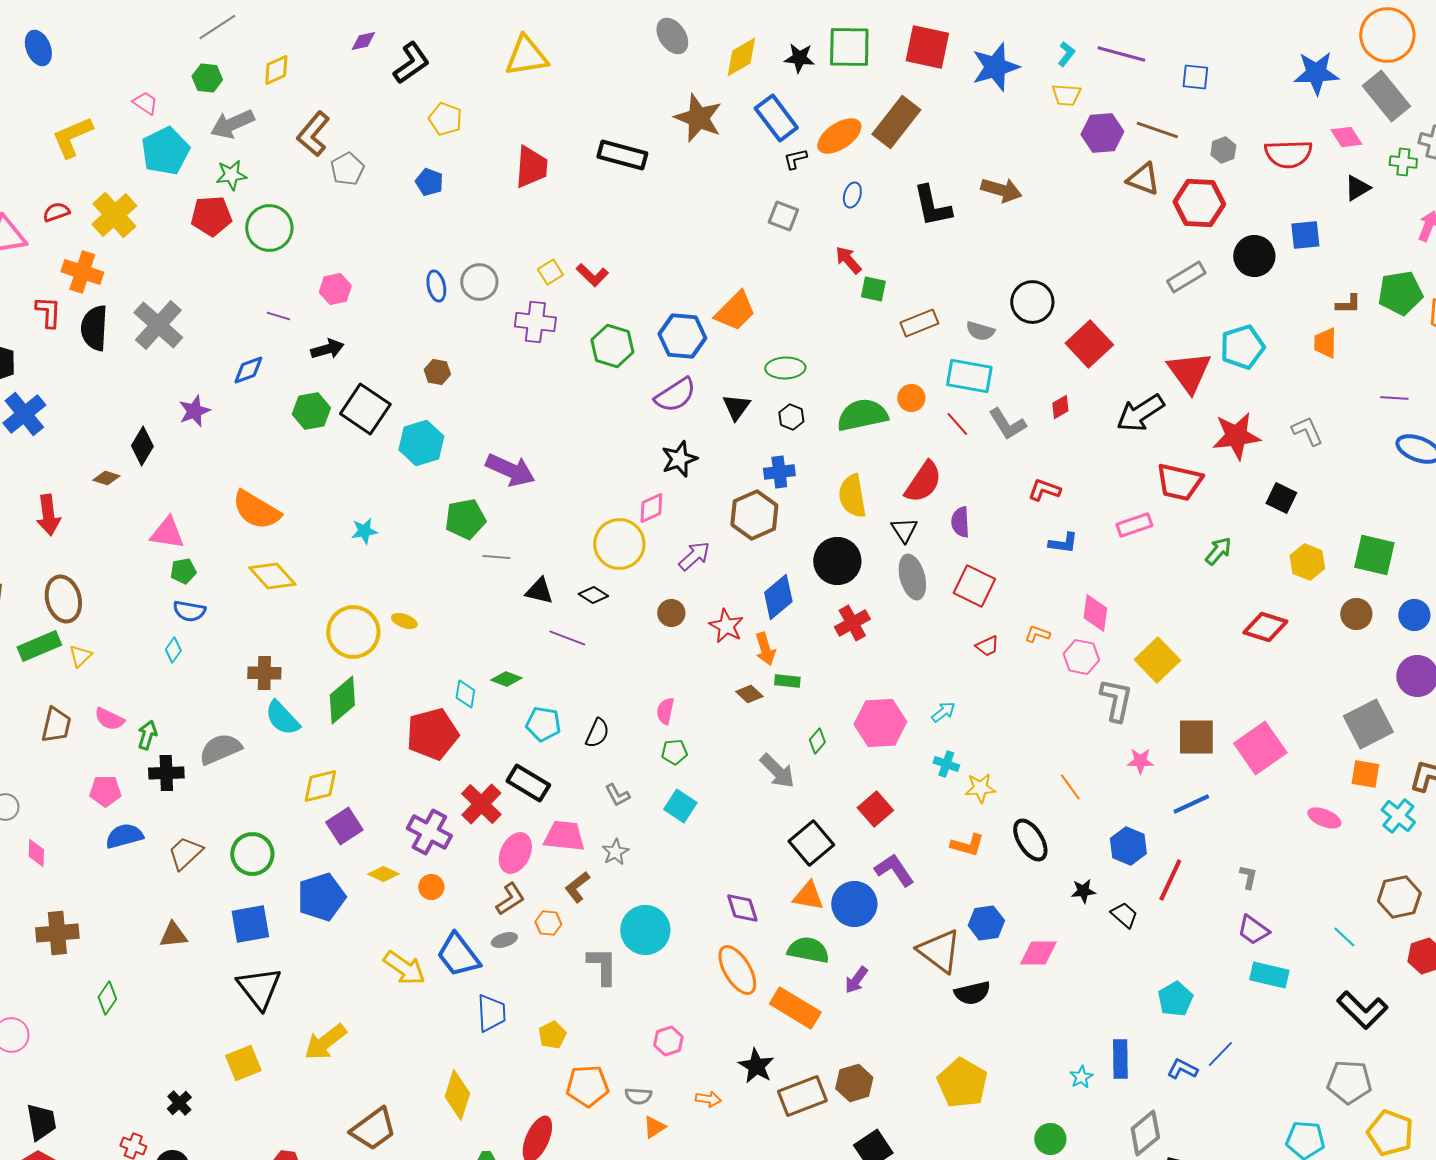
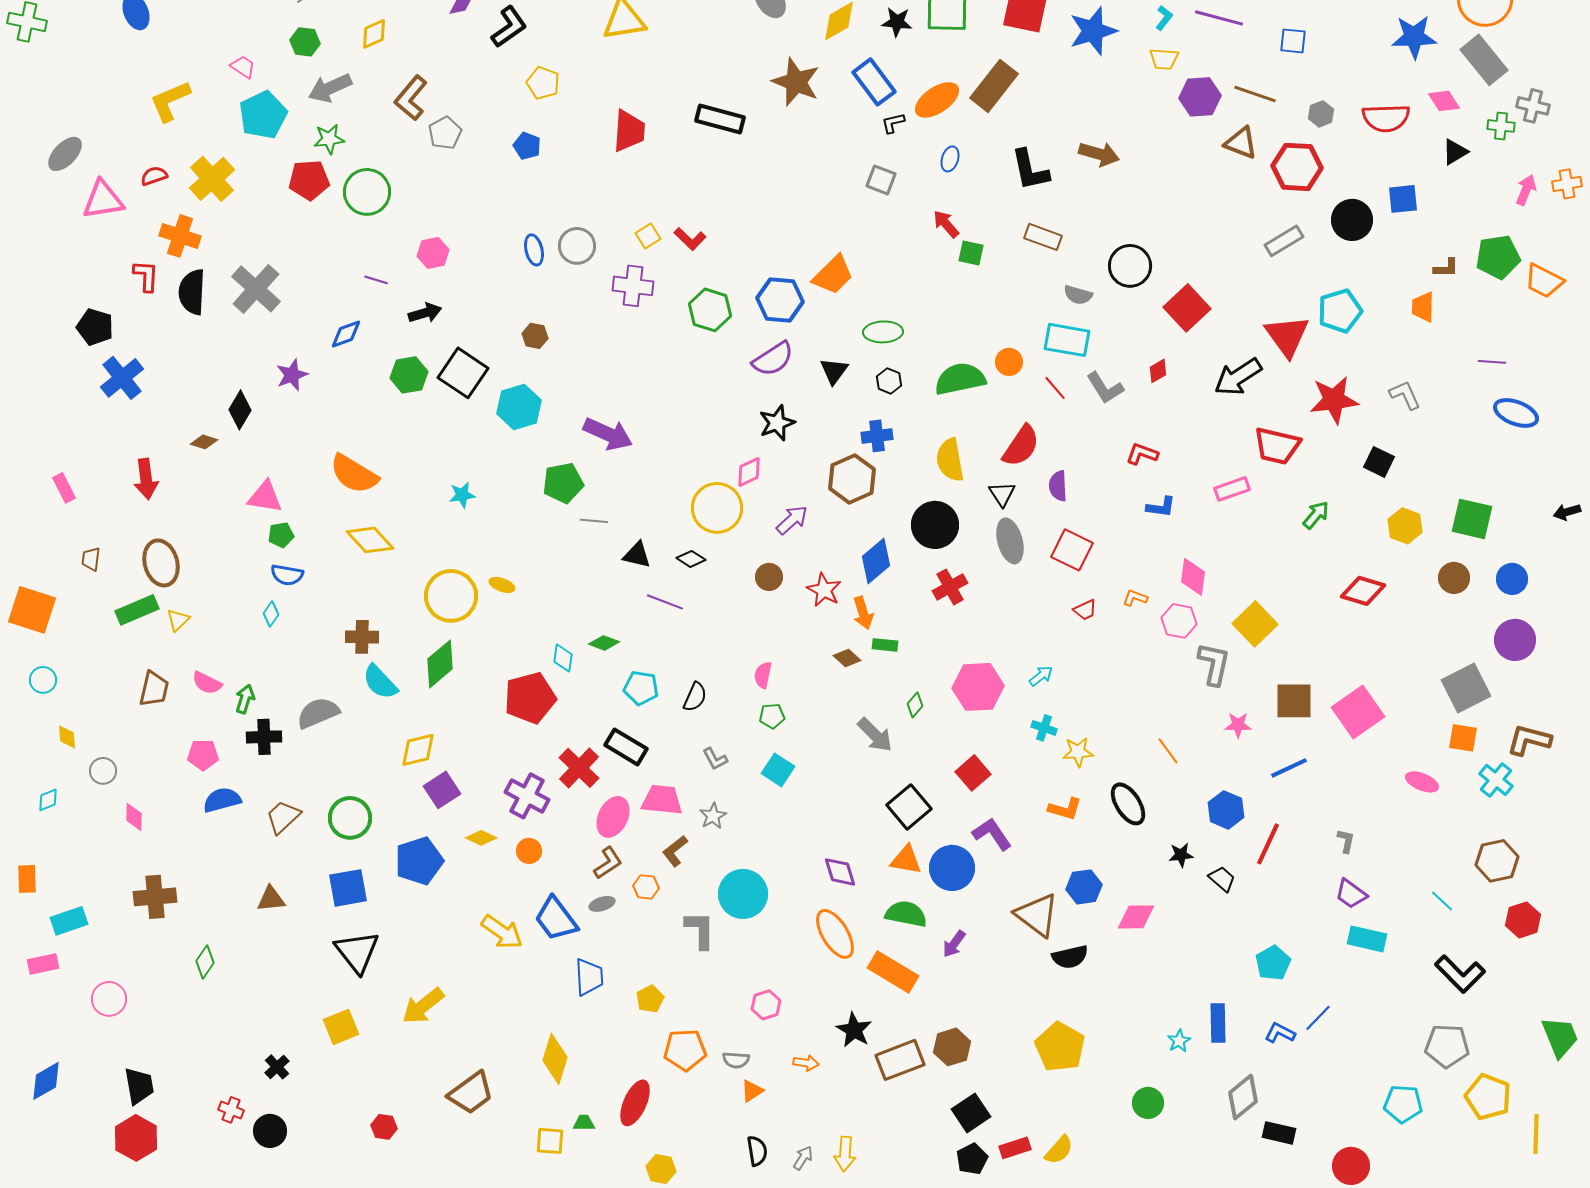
brown rectangle: (919, 323) -> (1043, 237), moved, turned 42

